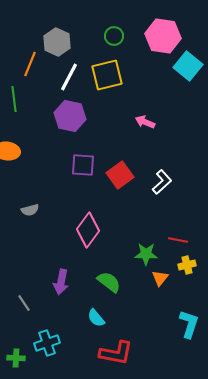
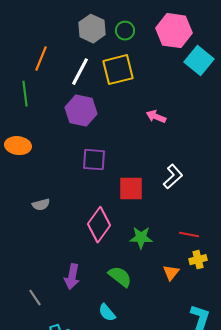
gray hexagon: (57, 42) -> (92, 29), moved
red square: (120, 175) -> (131, 189), moved, turned 36
green star: (146, 254) -> (141, 238), moved

